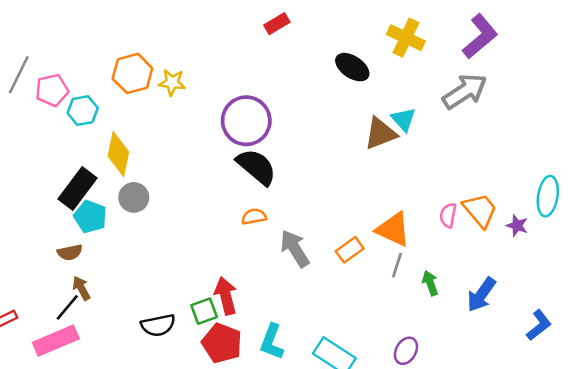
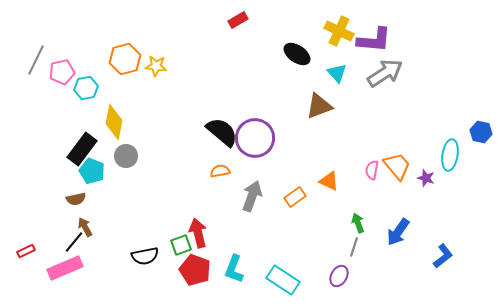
purple L-shape: (480, 36) -> (374, 40), moved, turned 45
cyan triangle: (403, 119) -> (337, 73), moved
purple circle: (246, 121) -> (255, 138), moved
orange triangle: (393, 229) -> (329, 181), size x0.7
gray arrow: (295, 249) -> (252, 196), turned 52
gray line: (397, 265) -> (354, 247), moved

